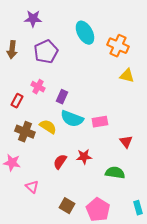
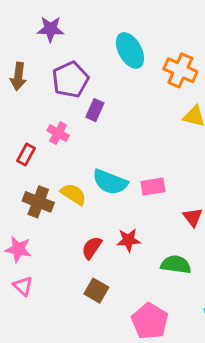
purple rectangle: (62, 97) -> (95, 110), moved
pink triangle: (32, 187) -> (23, 286), moved
brown square: (67, 206) -> (96, 291), moved

